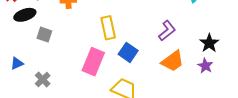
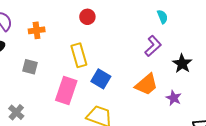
purple L-shape: (167, 31) -> (153, 46), moved
gray square: (44, 35) -> (30, 67), moved
purple star: (205, 66) -> (174, 98), moved

